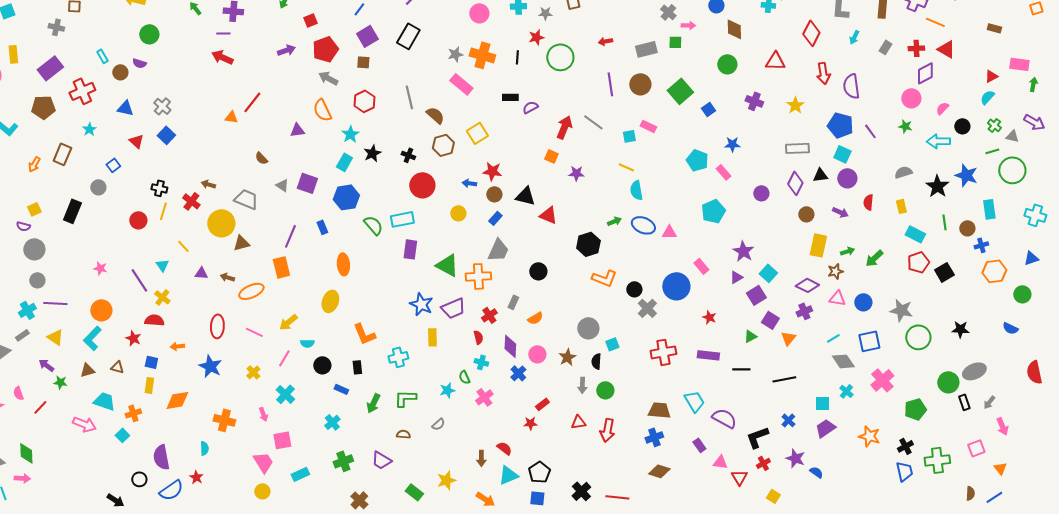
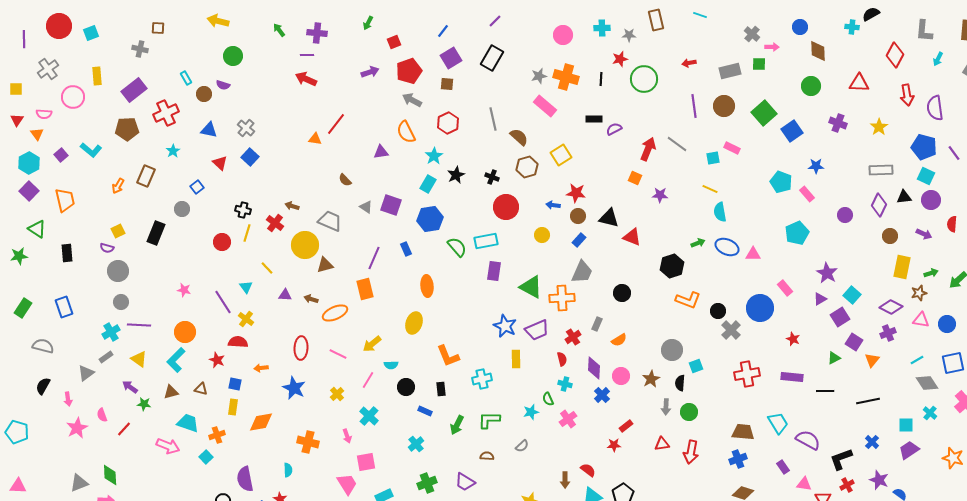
blue square: (708, 109) -> (792, 131), size x1.5

